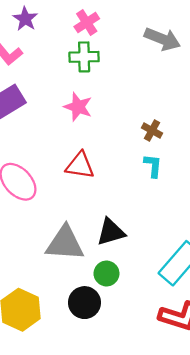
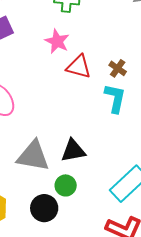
red triangle: (80, 165) -> (79, 67), moved
cyan L-shape: (153, 166) -> (115, 98), size x1.4

